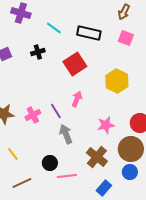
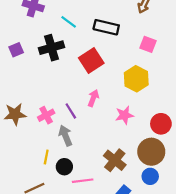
pink square: (126, 38) -> (148, 44), moved
black cross: (38, 52) -> (51, 48), size x1.6
pink star: (106, 125) -> (124, 115), moved
gray arrow: (66, 134) -> (65, 136), moved
yellow line: (13, 154) -> (46, 157), moved, turned 48

